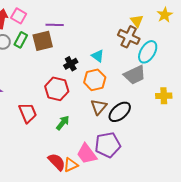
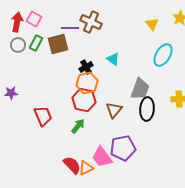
brown cross: (129, 37) -> (91, 22), moved
gray trapezoid: (135, 75) -> (140, 89), moved, turned -45
orange hexagon: (95, 80) -> (87, 83), moved
red hexagon: (57, 89) -> (84, 100), moved
black ellipse: (120, 112) -> (147, 109), moved, turned -45

